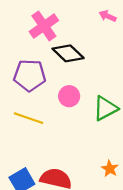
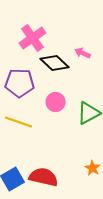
pink arrow: (108, 16) -> (83, 53), moved

